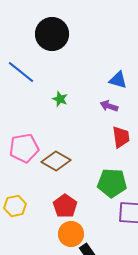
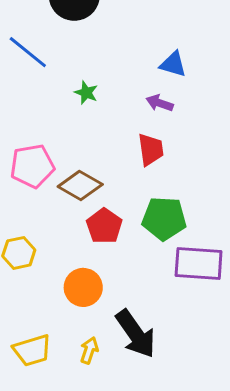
red trapezoid: (121, 137) -> (151, 150), moved
red pentagon: (65, 206) -> (104, 226), moved
orange circle: (71, 234) -> (83, 287), moved

